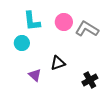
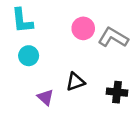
cyan L-shape: (32, 21) -> (22, 21), moved
black cross: (90, 80) -> (117, 92), moved, turned 35

